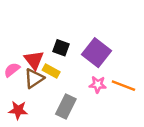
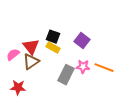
purple square: (96, 53) -> (82, 41), size x0.7
yellow rectangle: (51, 71) -> (53, 48), moved
gray rectangle: (66, 107) -> (66, 75), moved

